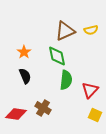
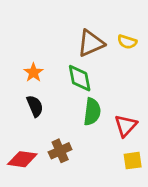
yellow semicircle: (91, 30) -> (127, 42), turned 32
brown cross: (43, 108) -> (60, 151), turned 35
yellow square: (95, 115) -> (133, 161), turned -32

